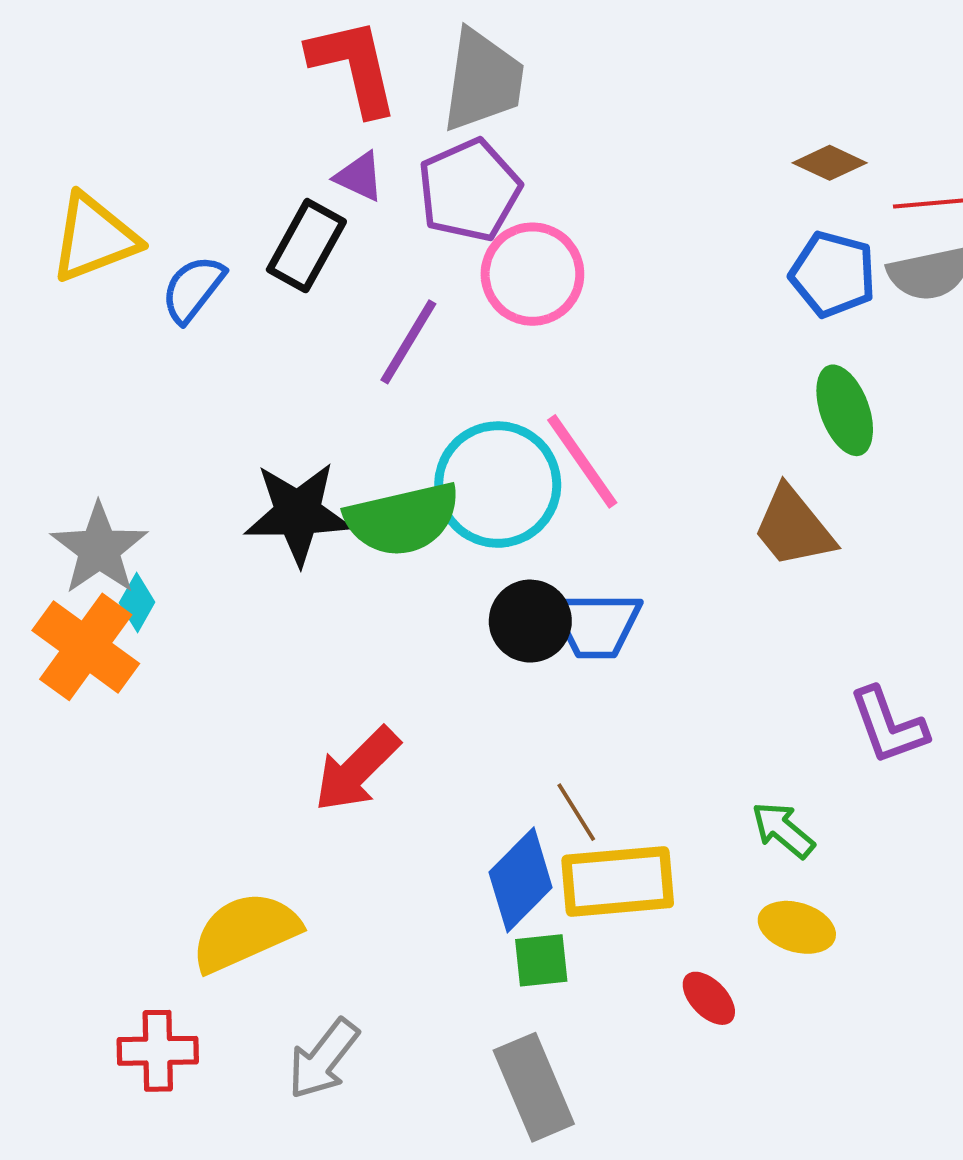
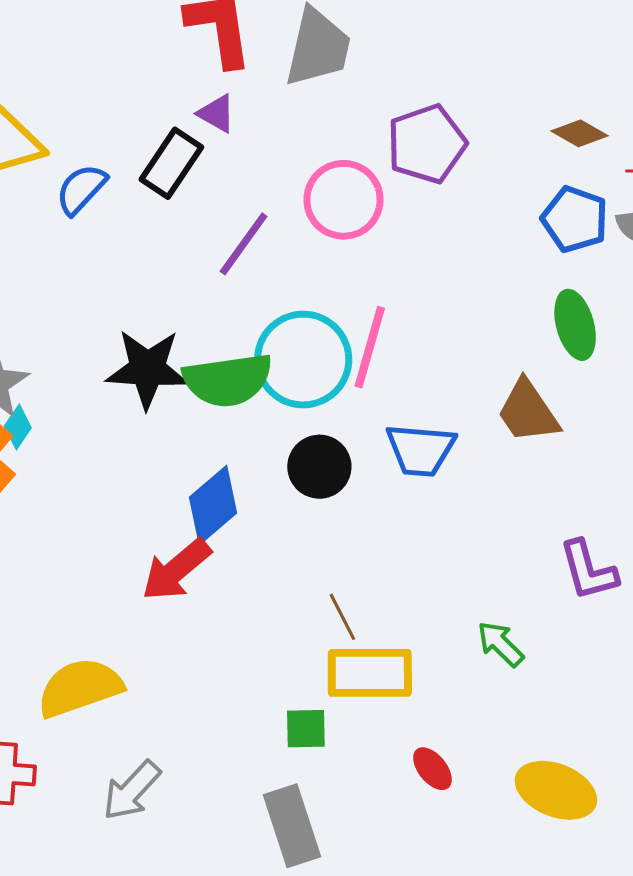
purple pentagon: (469, 190) -> (427, 144), moved
pink line: (582, 461) -> (370, 347), turned 46
blue trapezoid: (596, 625) -> (421, 450), moved
blue diamond: (521, 880) -> (213, 505), moved
yellow ellipse: (797, 927) -> (556, 790), moved, size x1.4

